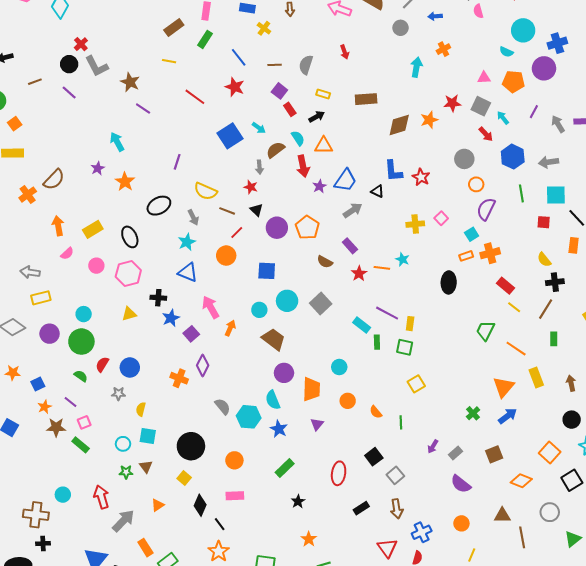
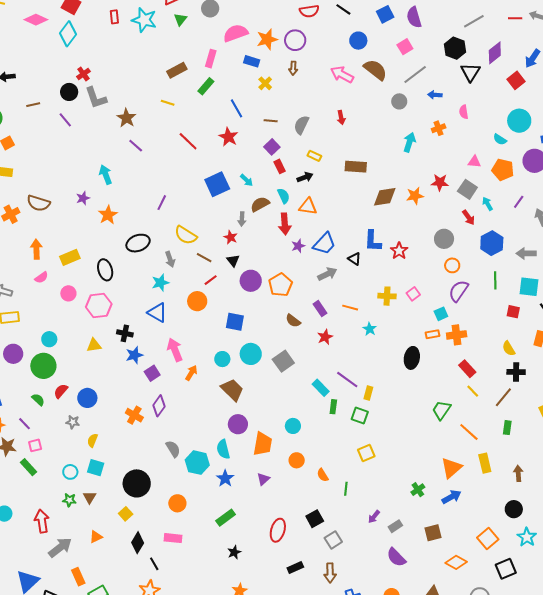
pink semicircle: (478, 11) -> (464, 112), moved
brown semicircle: (54, 180) -> (38, 203), turned 55
orange line: (382, 268) -> (350, 308), moved

